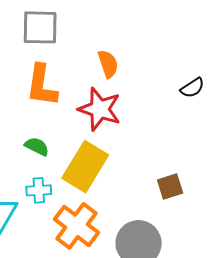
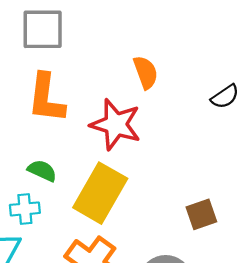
orange semicircle: (108, 64) -> (146, 72), moved
cyan cross: (39, 190) -> (25, 209), moved

